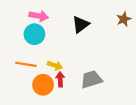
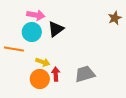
black triangle: (81, 25) -> (56, 29), moved
orange line: (26, 64) -> (14, 49), moved
yellow arrow: (55, 65) -> (43, 62), moved

